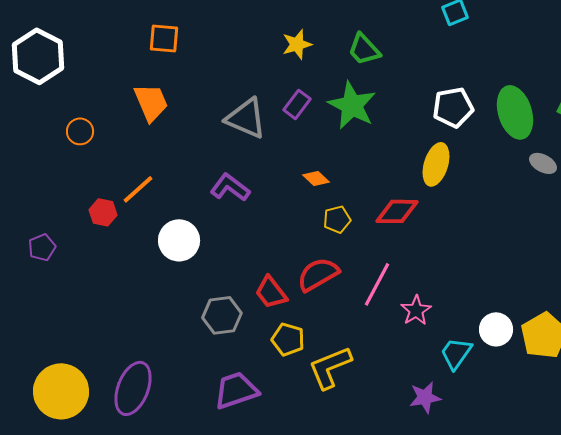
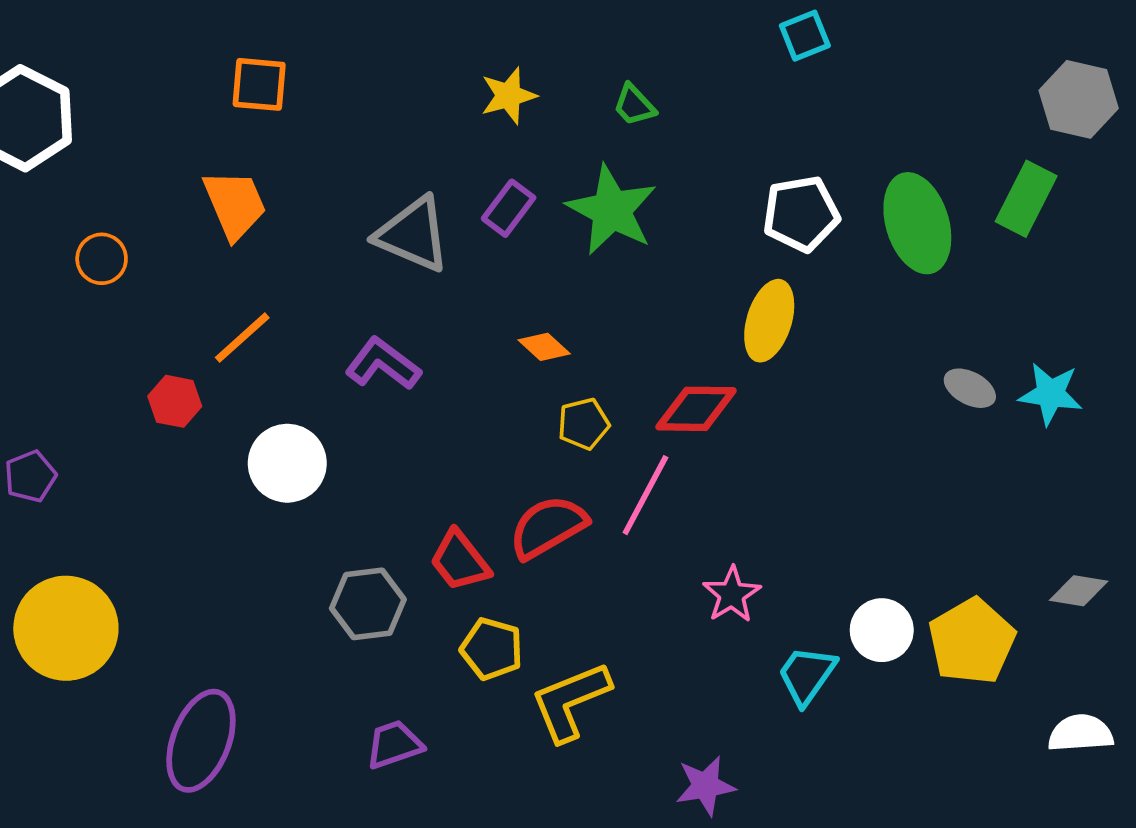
green trapezoid: (364, 49) -> (634, 105), size x0.7
gray ellipse: (543, 163) -> (970, 388), moved
orange line: (138, 189) -> (242, 338), moved
red hexagon: (103, 212) -> (175, 401), moved
pink line: (377, 284) -> (645, 495), moved
purple trapezoid: (236, 390) -> (394, 745), size x0.7
yellow circle: (61, 391) -> (66, 628), moved
purple star: (425, 397) -> (705, 786), moved

